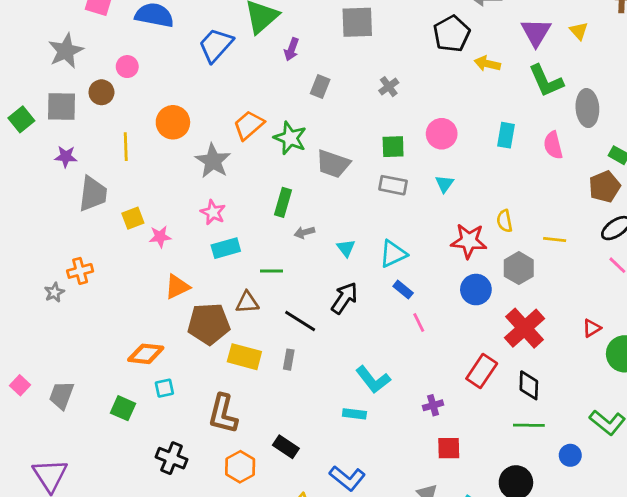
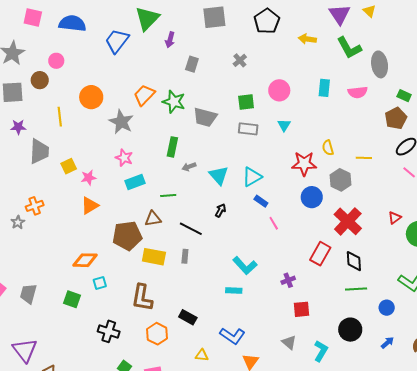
black pentagon: (452, 34) -> (267, 21), moved
pink semicircle: (553, 145) -> (358, 92), turned -78
cyan triangle: (346, 248) -> (219, 175), size x1.5
orange triangle: (177, 287) -> (90, 206), moved
black arrow: (344, 298) -> (220, 210), size x0.6

